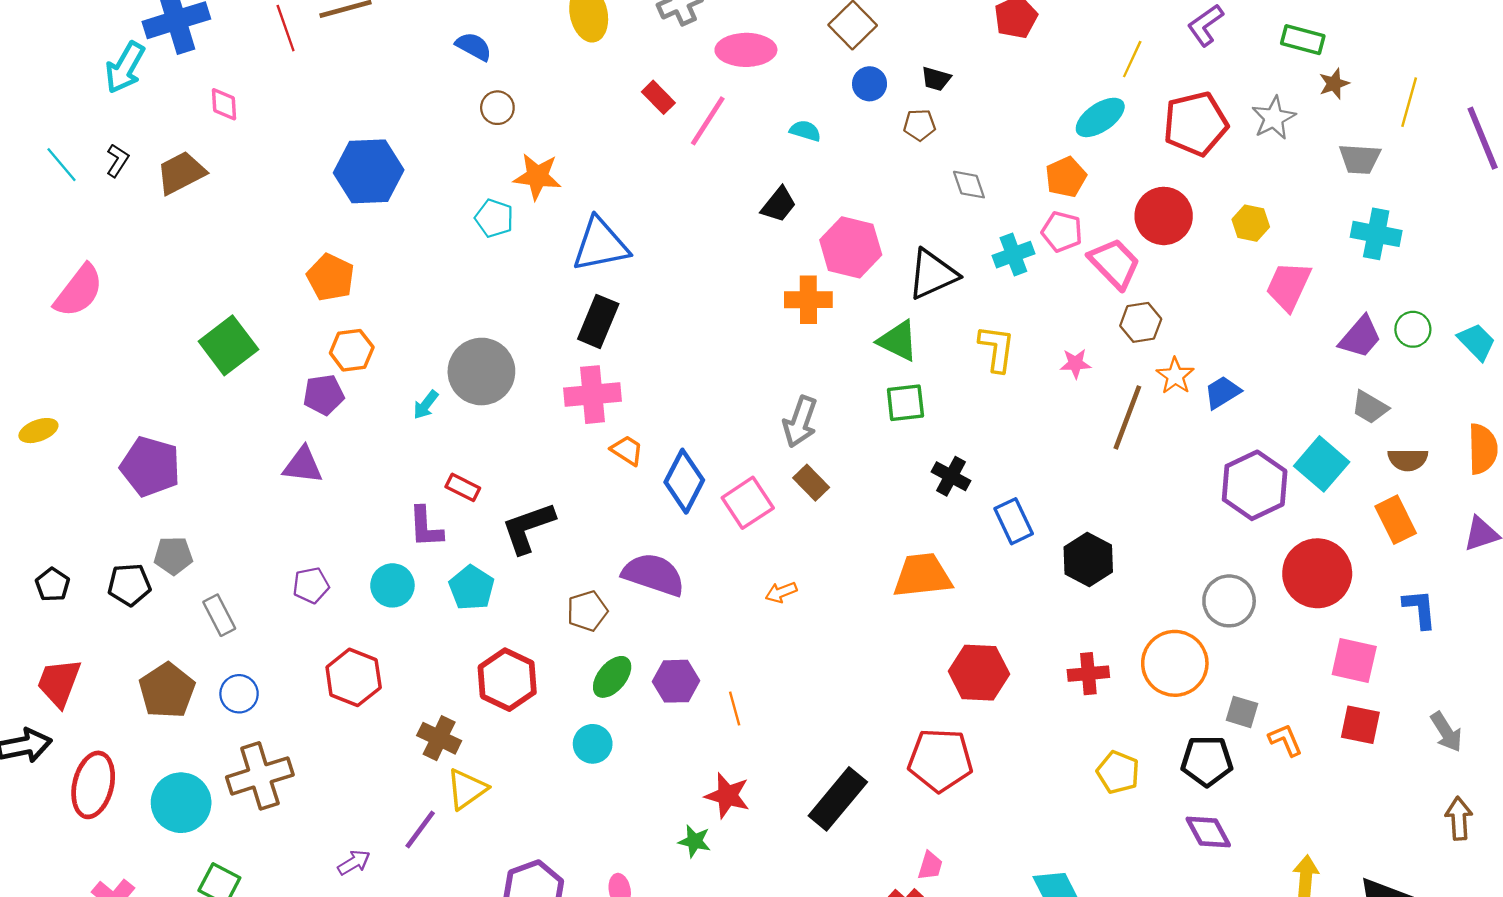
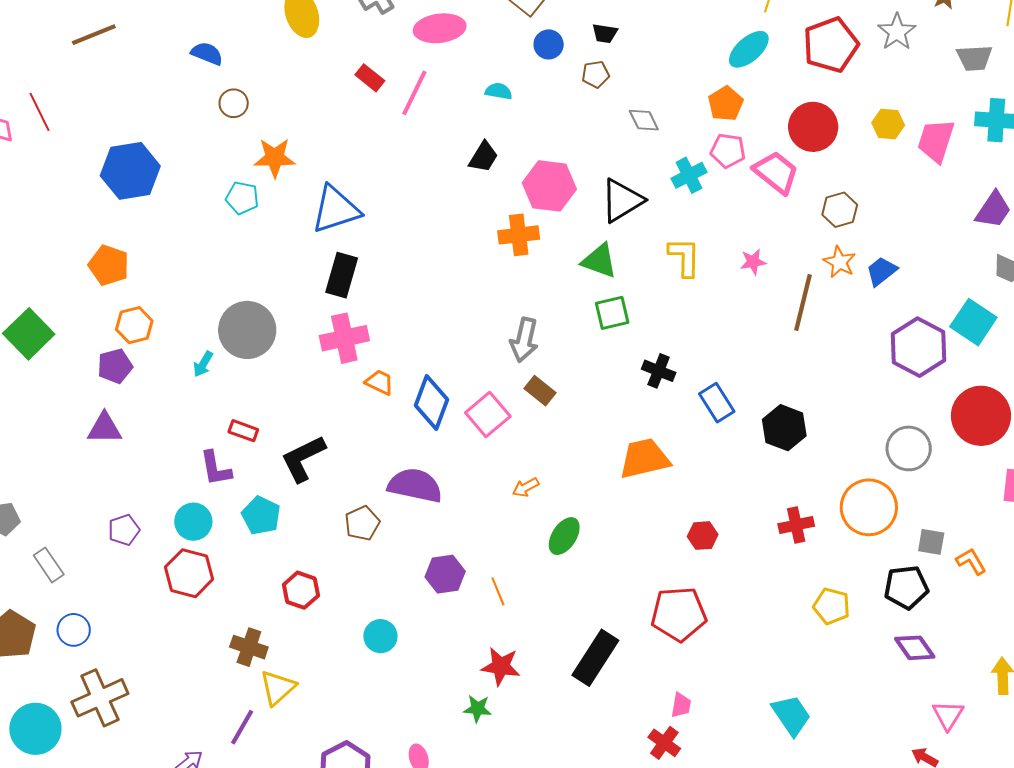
red line: (286, 28) -> (40, 112), moved
pink trapezoid: (1288, 286) -> (936, 141), moved
brown hexagon: (1141, 322) -> (840, 210), moved
red hexagon: (979, 673) -> (703, 536), size x0.6
red hexagon: (354, 677) -> (189, 573), moved
green ellipse: (612, 677) -> (564, 536), moved
red hexagon: (507, 680) -> (301, 590), size x0.7

